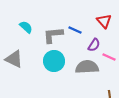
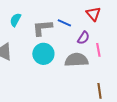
cyan semicircle: (26, 27) -> (15, 20), turned -104
pink line: (109, 57) -> (98, 50), turned 56

